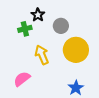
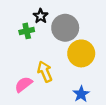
gray circle: (61, 26) -> (65, 28), size x1.6
yellow arrow: (42, 55) -> (45, 72), moved

